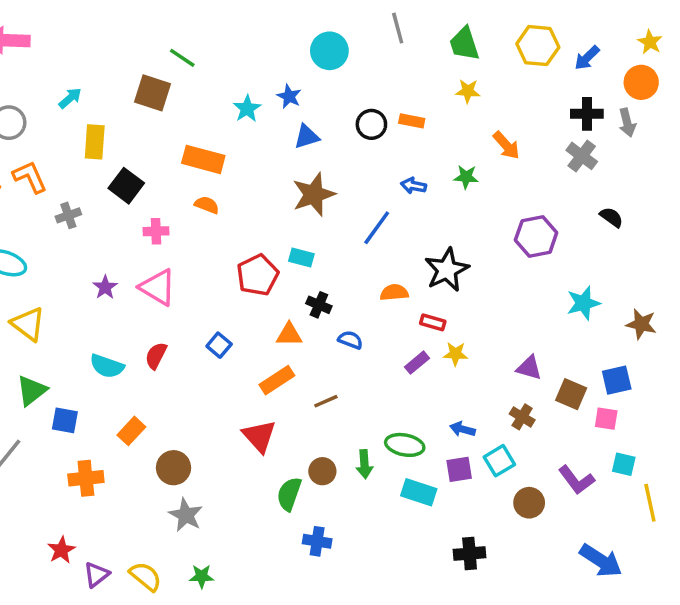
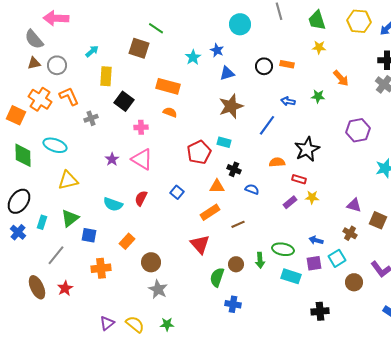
yellow triangle: (28, 324) -> (68, 180), turned -50
red star: (61, 550) -> (65, 288), moved

